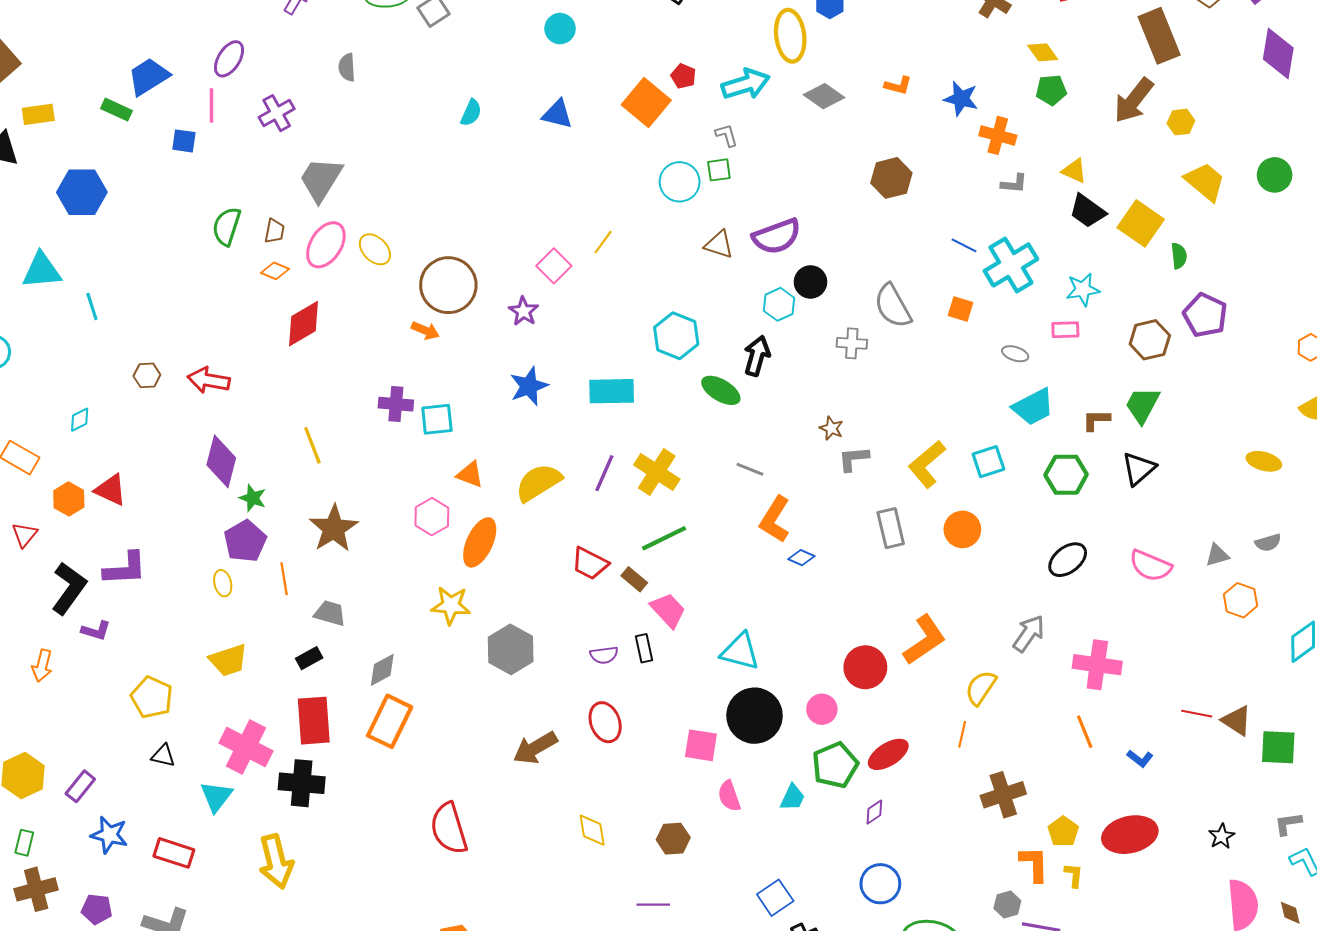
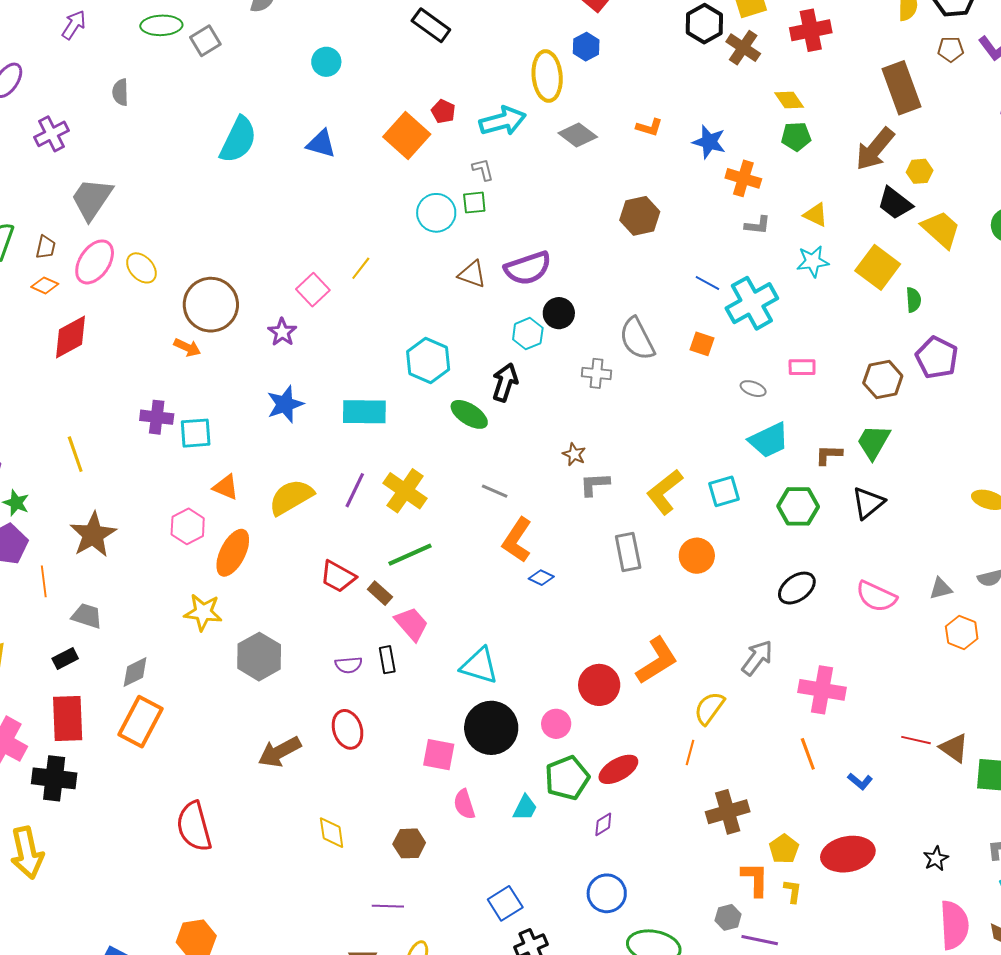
cyan semicircle: (471, 113) -> (238, 140), size x1.8
black trapezoid: (1087, 211) -> (895, 203), moved
cyan star: (1083, 289) -> (813, 261), moved

